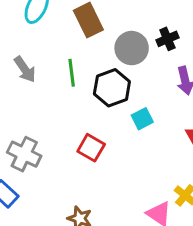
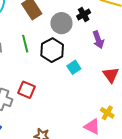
red square: (91, 148) -> (27, 90), moved

